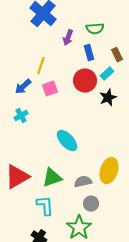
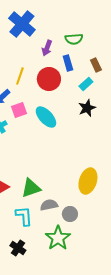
red circle: (85, 81) -> (49, 79), moved
pink square: (50, 89) -> (19, 110), moved
cyan ellipse: (67, 141) -> (46, 117), moved
gray semicircle: (83, 182) -> (49, 205), moved

